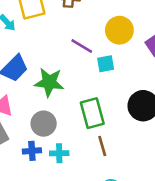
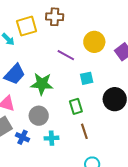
cyan square: (106, 64) -> (87, 78), moved
green rectangle: (92, 113) -> (76, 106), size x0.7
blue cross: (32, 151) -> (22, 137), moved, turned 32

